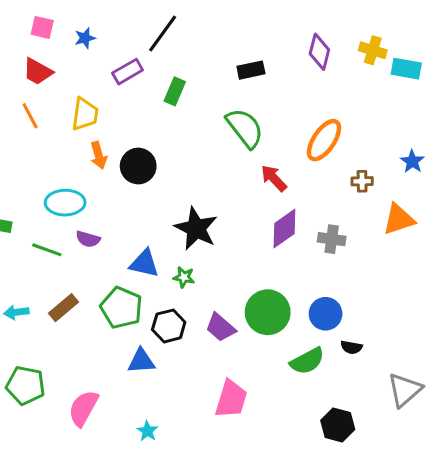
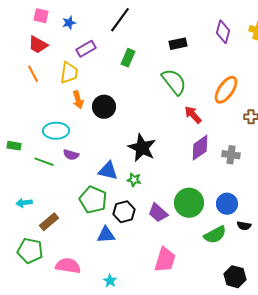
purple rectangle: (128, 72) -> (86, 49), moved
brown rectangle: (64, 308) -> (49, 222), moved
pink semicircle: (83, 408) -> (68, 266), turned 70

